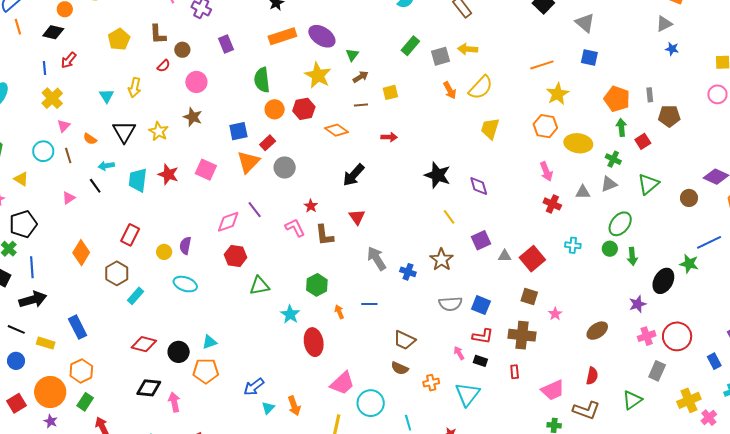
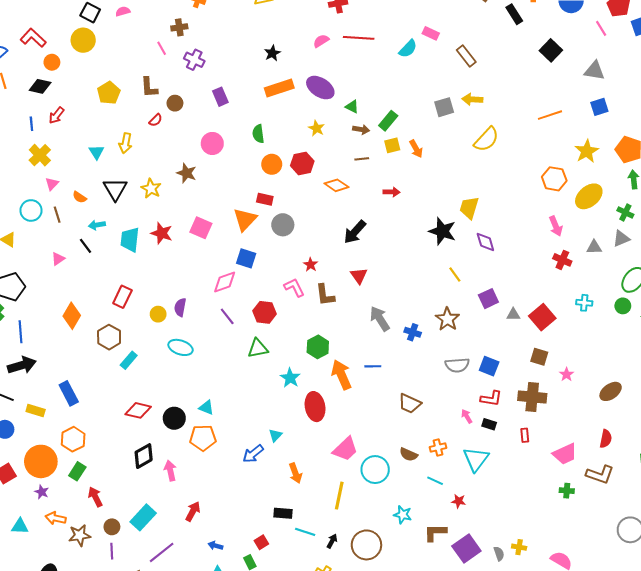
gray triangle: (585, 23) -> (594, 71), turned -30
green rectangle: (410, 46) -> (388, 121), moved
green triangle: (352, 55) -> (352, 107), turned -40
blue square: (589, 58) -> (599, 107), turned -30
yellow star: (318, 75) -> (317, 128), size x0.6
brown arrow: (361, 77) -> (361, 129), turned 42
green semicircle: (262, 80) -> (258, 134), size x0.7
pink circle: (196, 82) -> (212, 143), moved
orange arrow: (450, 90) -> (416, 149), moved
yellow star: (558, 94) -> (587, 151), moved
yellow trapezoid: (490, 129) -> (469, 208), moved
blue square: (238, 131) -> (246, 258), moved, turned 30
red rectangle: (268, 143) -> (265, 199), turned 56
yellow ellipse: (578, 143) -> (589, 196), turned -48
purple line: (255, 210) -> (227, 316), moved
red hexagon: (236, 256) -> (265, 312), moved
orange arrow: (339, 312) -> (341, 375), size x2.0
cyan triangle: (209, 342) -> (206, 408), turned 42
brown semicircle: (400, 368) -> (409, 454), moved
black diamond: (149, 388) -> (144, 456), turned -35
cyan triangle: (268, 408) -> (275, 435), moved
cyan line: (408, 423) -> (435, 481), moved, turned -49

